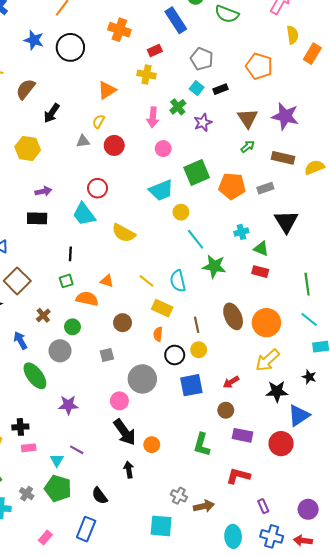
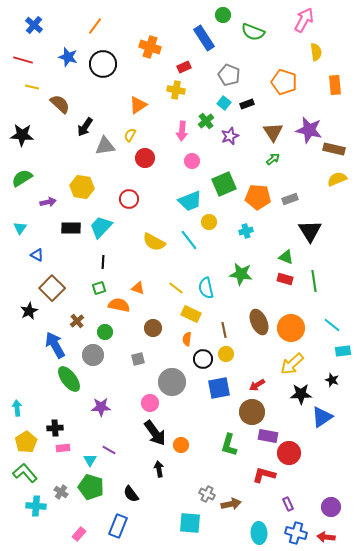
orange rectangle: (312, 54) -> (335, 85), moved, turned -36
brown semicircle: (26, 89) -> (60, 104), turned 95
gray triangle: (83, 141) -> (105, 146), moved, size x1.5
yellow hexagon: (28, 149) -> (82, 187), moved
brown rectangle: (283, 158) -> (334, 149), moved
purple arrow: (43, 191) -> (48, 202), moved
cyan trapezoid: (84, 214) -> (101, 227), moved, turned 80
cyan cross: (241, 232) -> (246, 231), moved
cyan line: (196, 239) -> (189, 240), moved
green line: (307, 284) -> (314, 281), moved
blue arrow: (20, 340) -> (55, 345), size x1.5
brown circle: (226, 410) -> (252, 412), size x1.6
red circle: (281, 444) -> (289, 453), moved

